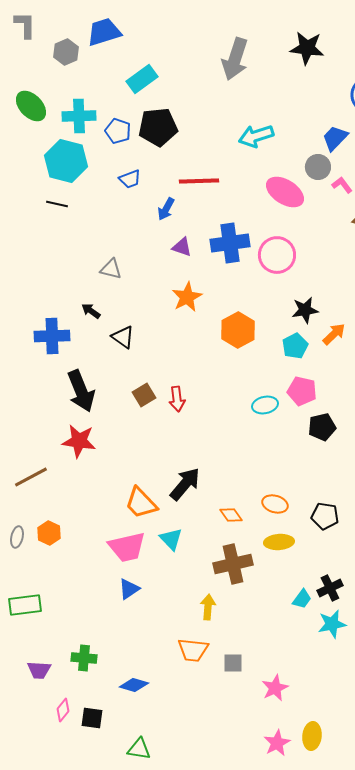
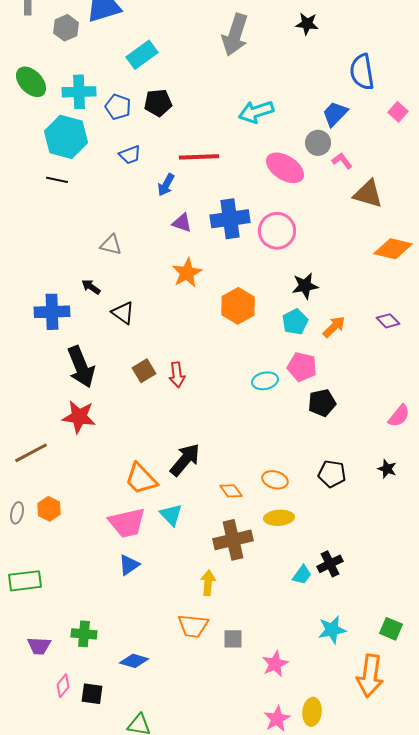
black star: (307, 48) -> (307, 24), size x0.7
black pentagon: (158, 127) -> (158, 103), size x0.7
orange arrow: (334, 334) -> (334, 327), moved
black pentagon: (325, 516) -> (332, 474), moved
cyan star: (332, 624) -> (332, 630), moved

